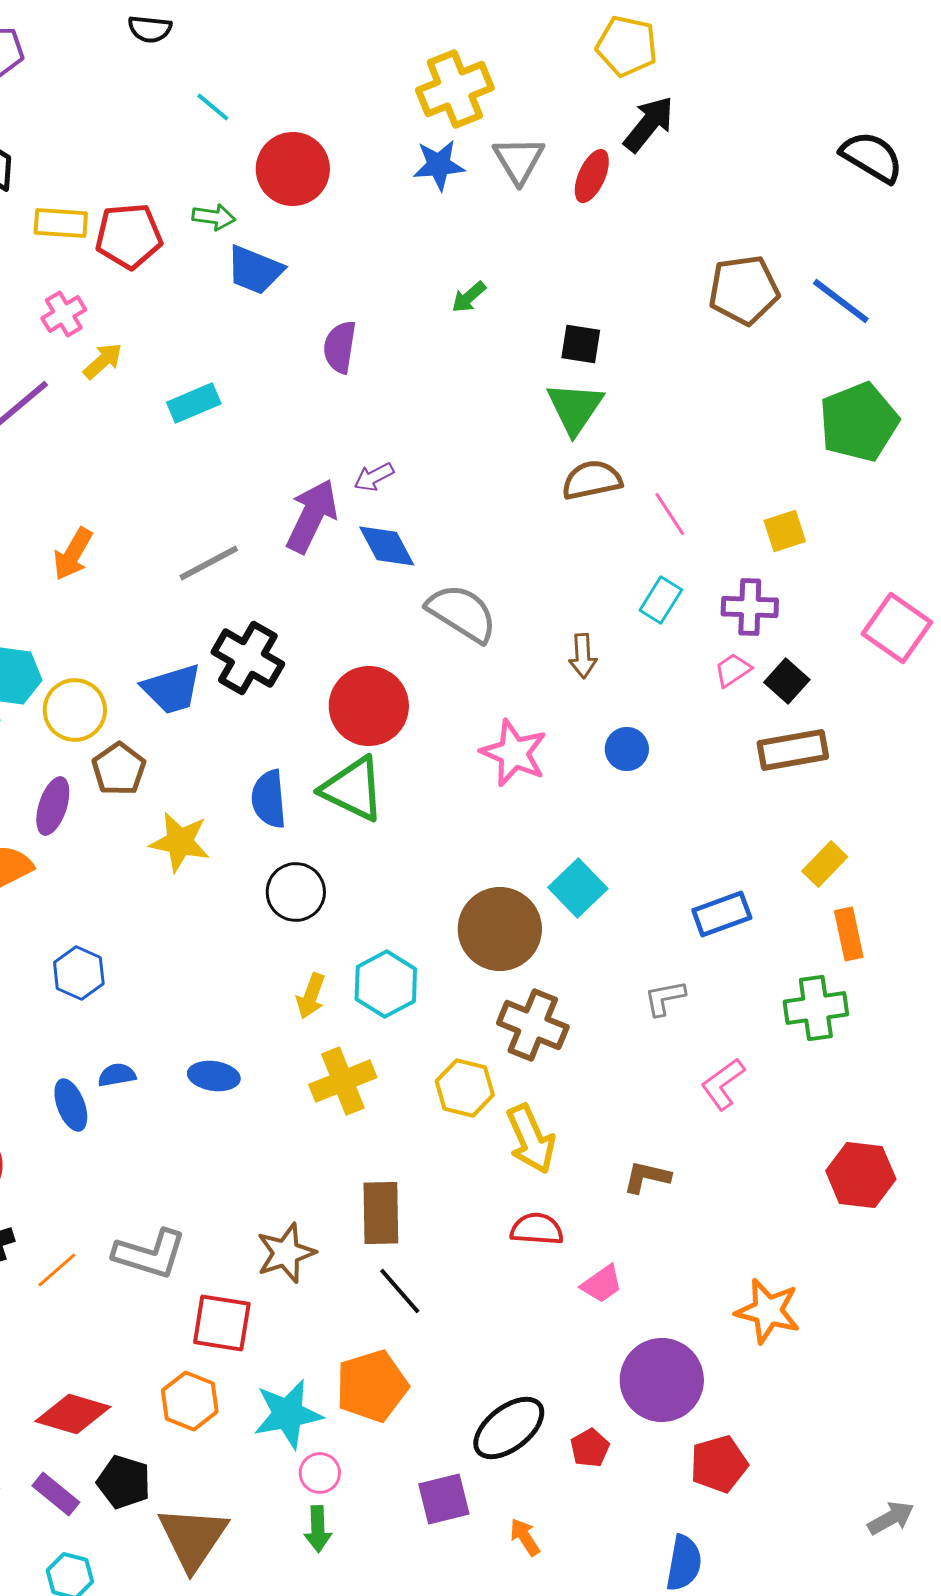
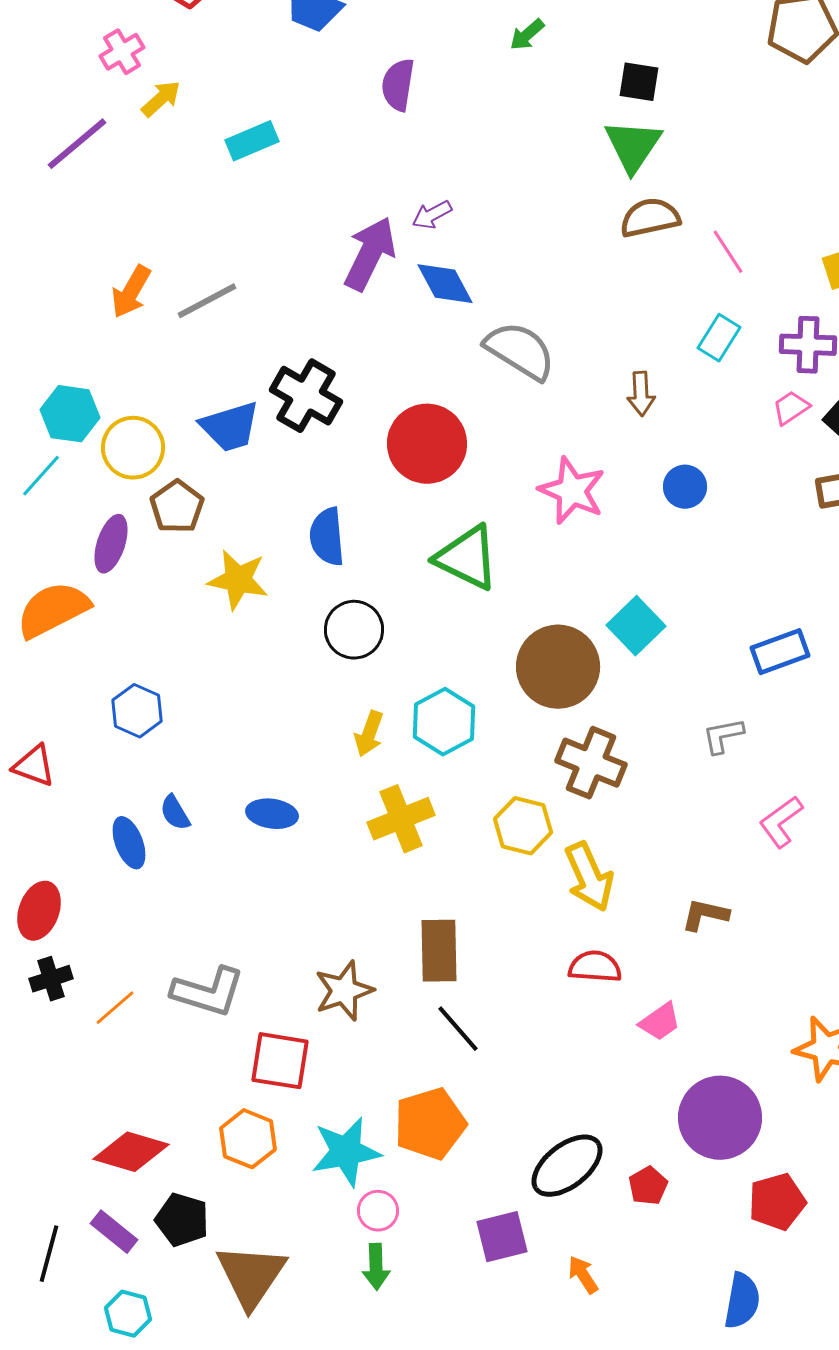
gray line: (209, 563) -> (207, 301), moved
green triangle: (353, 789) -> (467, 558), moved
blue semicircle: (117, 1075) -> (175, 813), turned -111

